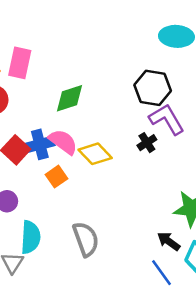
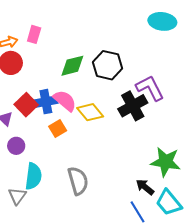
pink rectangle: (20, 63) -> (34, 34), size x0.7
black hexagon: (153, 88) -> (107, 65), moved
black cross: (147, 143) -> (133, 106), size x1.8

